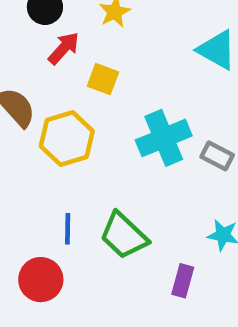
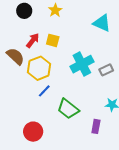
red arrow: (64, 48) -> (33, 40), moved
gray rectangle: (217, 156) -> (106, 70), turned -48
blue line: (68, 229) -> (44, 91), moved, turned 48

